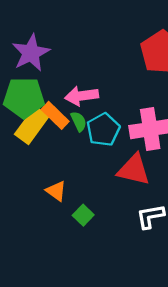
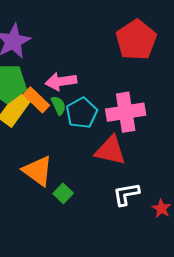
orange triangle: (56, 191) -> (38, 171), size x1.6

